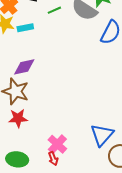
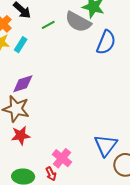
cyan rectangle: (25, 28) -> (21, 45), turned -42
red arrow: (53, 158) -> (51, 174), moved

